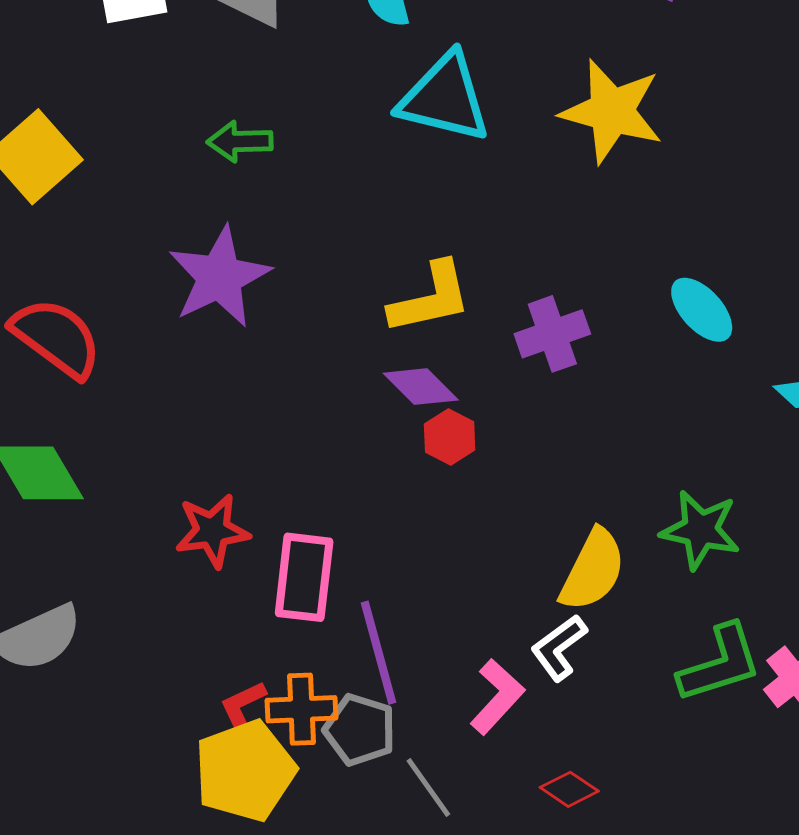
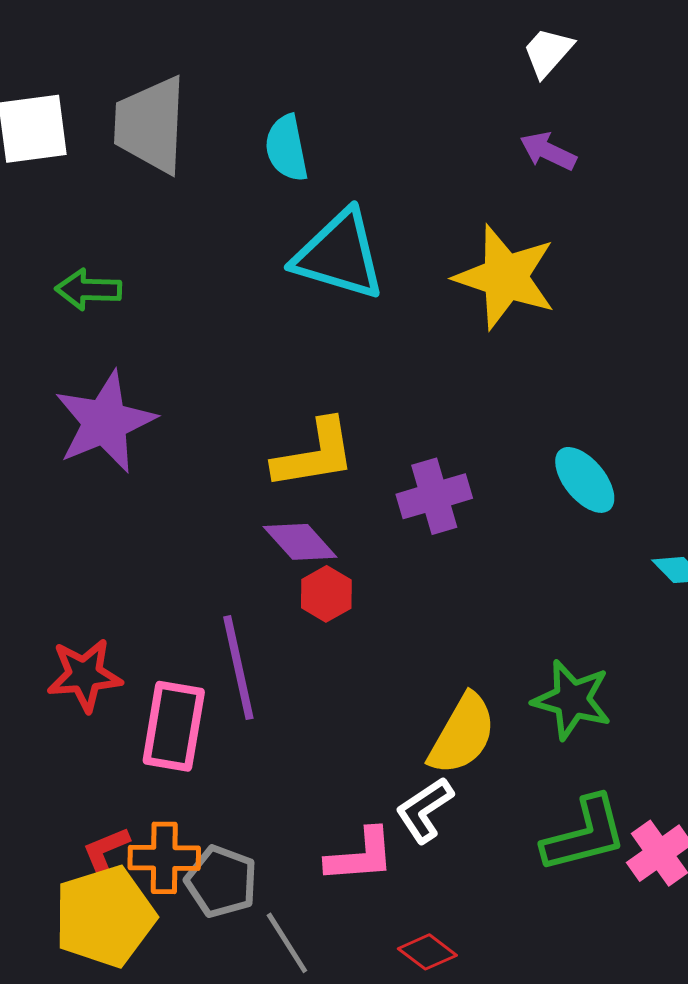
green arrow: (240, 141) -> (88, 290), moved
purple line: (379, 653) -> (238, 668), moved
pink L-shape: (497, 697) -> (360, 856), turned 40

